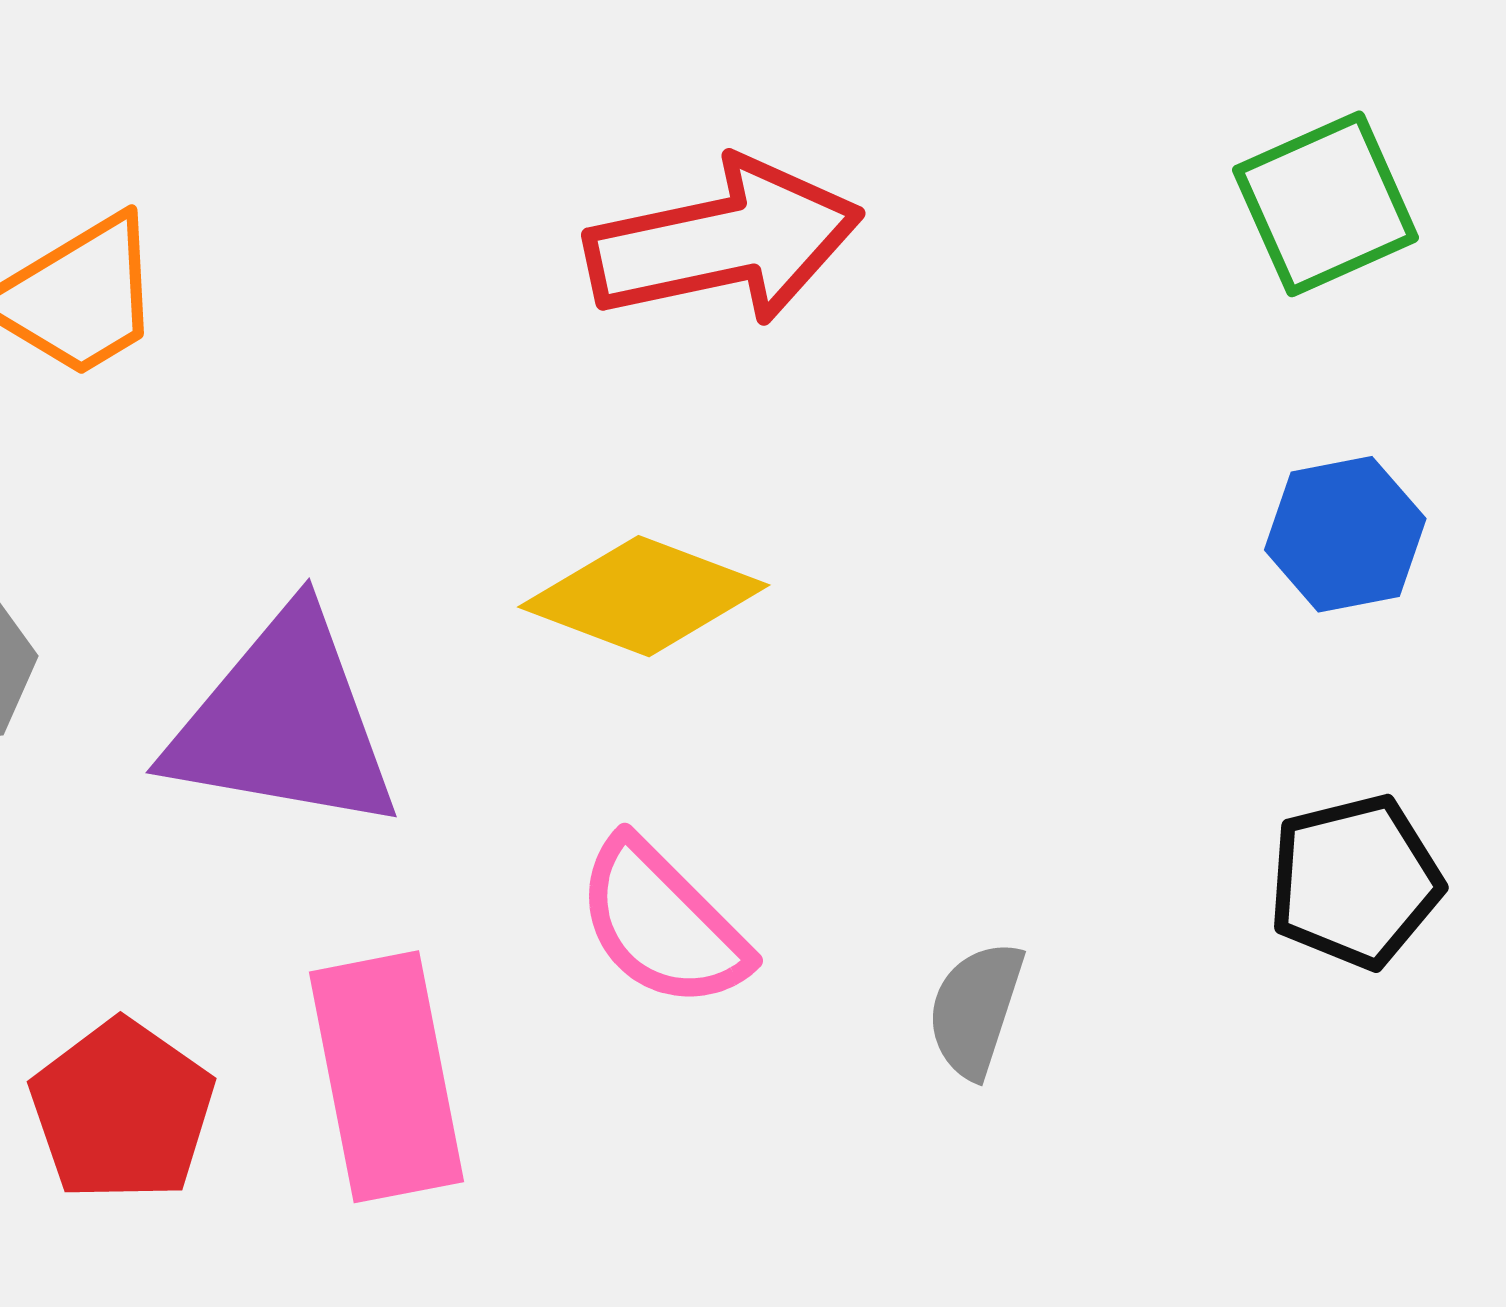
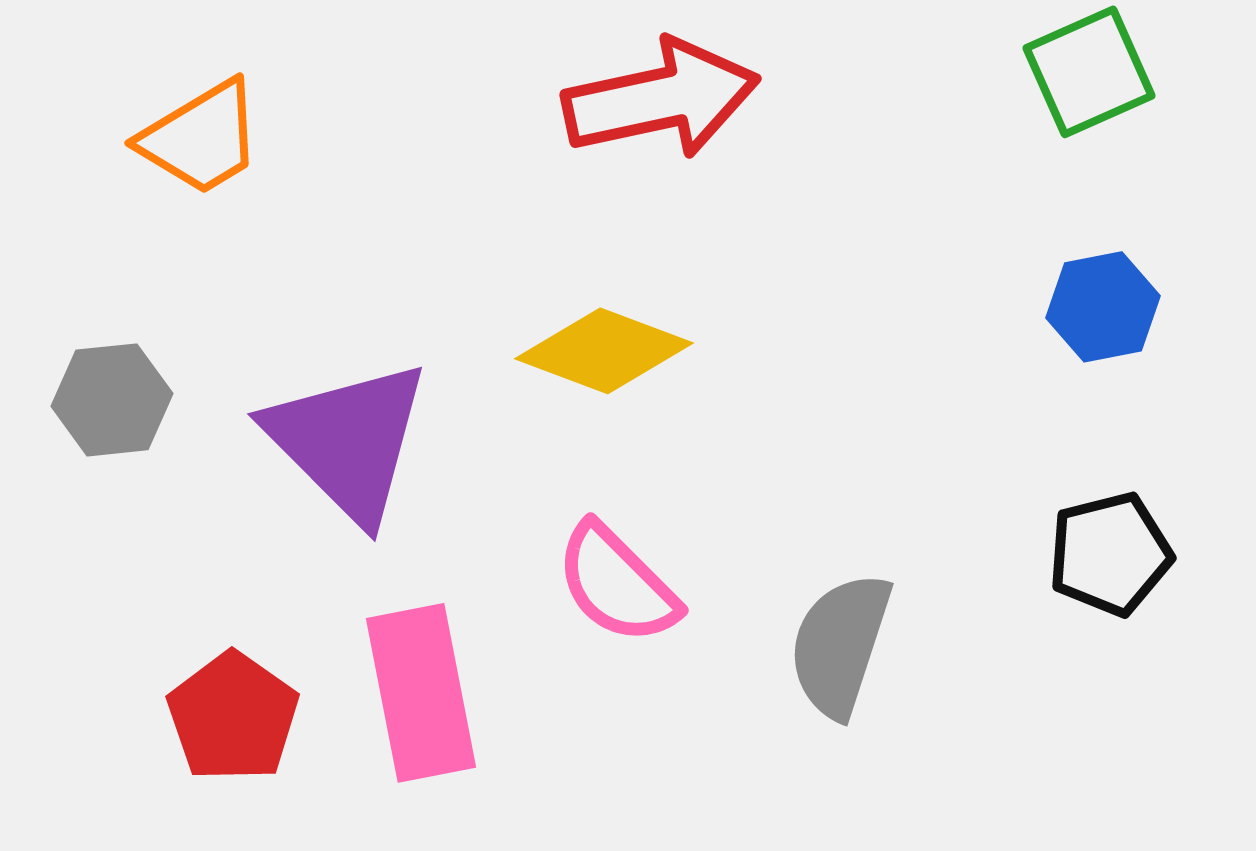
purple triangle: (284, 723) -> (348, 441), turned 35
gray semicircle: (975, 1009) -> (840, 645), size x1.5

